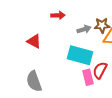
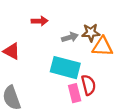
red semicircle: (100, 70) -> (88, 85), turned 138

